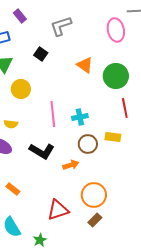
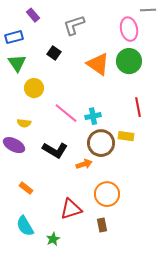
orange triangle: (85, 65) -> (98, 64), size x1.4
green circle: (116, 76) -> (129, 61), moved
pink line: (53, 114) -> (66, 113), turned -45
brown circle: (88, 144) -> (101, 143), size x1.4
brown rectangle: (95, 220) -> (102, 225), moved, turned -56

